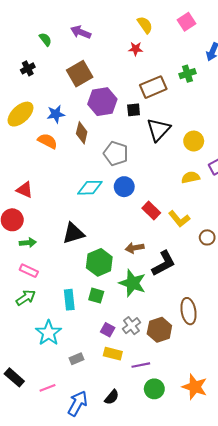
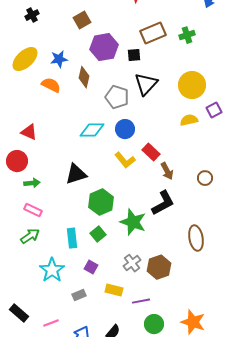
brown square: (80, 74) -> (82, 20), size x0.7
green cross: (187, 74) -> (187, 35), moved
black triangle: (158, 130) -> (146, 84), moved
yellow circle: (194, 141) -> (192, 85), size x1.4
yellow L-shape: (179, 219) -> (125, 160), moved
brown arrow: (135, 248) -> (167, 171), moved, turned -108
green square: (96, 296) -> (98, 234), turned 35
brown ellipse: (188, 311) -> (196, 238), moved
purple square: (108, 330) -> (91, 267), moved

